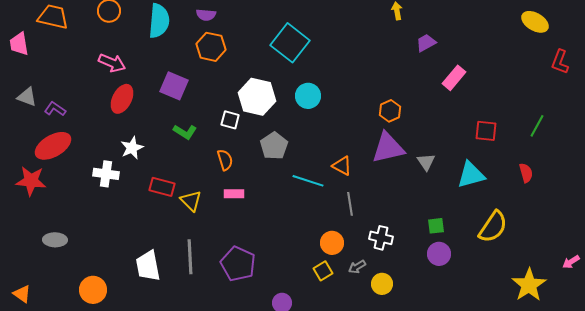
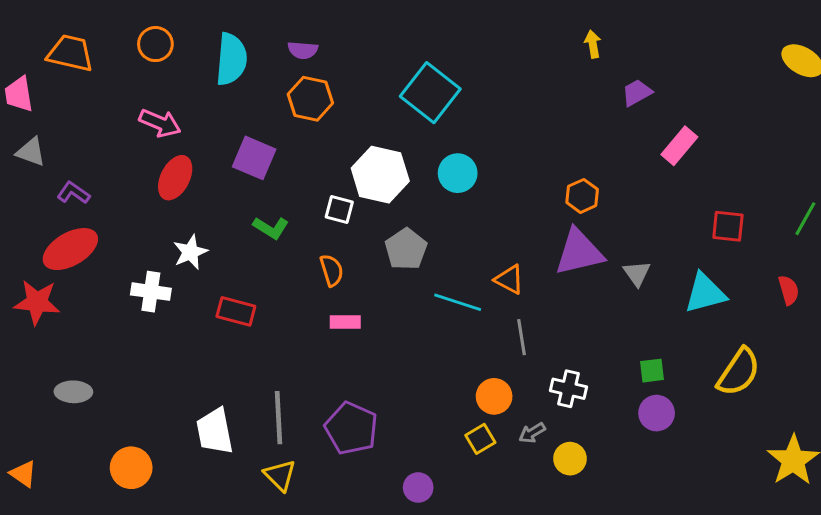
gray triangle: (27, 97) -> (31, 152), moved
yellow triangle: (191, 201) -> (280, 475), moved

